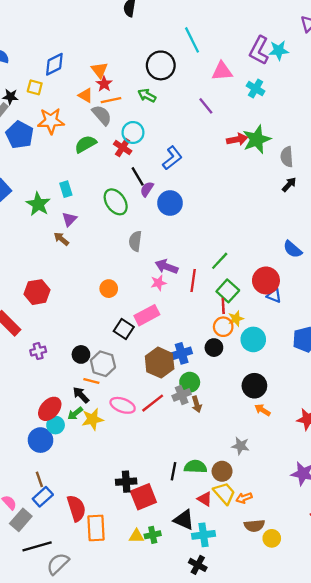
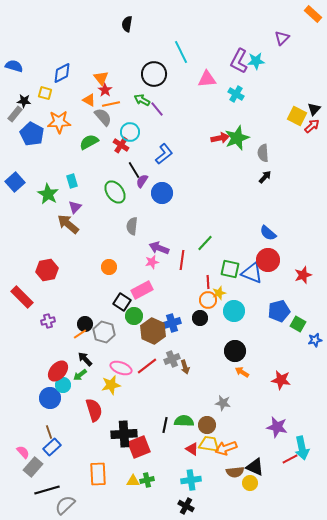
purple line: (206, 106) -> (157, 109), moved
brown arrow: (61, 239) -> (68, 224), size x1.6
red circle: (266, 280) -> (268, 260), moved
green square: (228, 291) -> (230, 269), moved, turned -30
blue triangle: (274, 296) -> (252, 273), size x1.6
orange line: (91, 381) -> (80, 334), moved, turned -48
green circle: (190, 382) -> (134, 316), moved
yellow star: (93, 419) -> (111, 385), moved
black cross: (126, 482) -> (124, 434), size x1.4
yellow trapezoid: (224, 493) -> (209, 444), turned -40
orange arrow: (244, 498) -> (226, 448), size x1.5
red semicircle: (76, 508) -> (94, 410), moved
black triangle: (184, 520) -> (255, 467), moved

